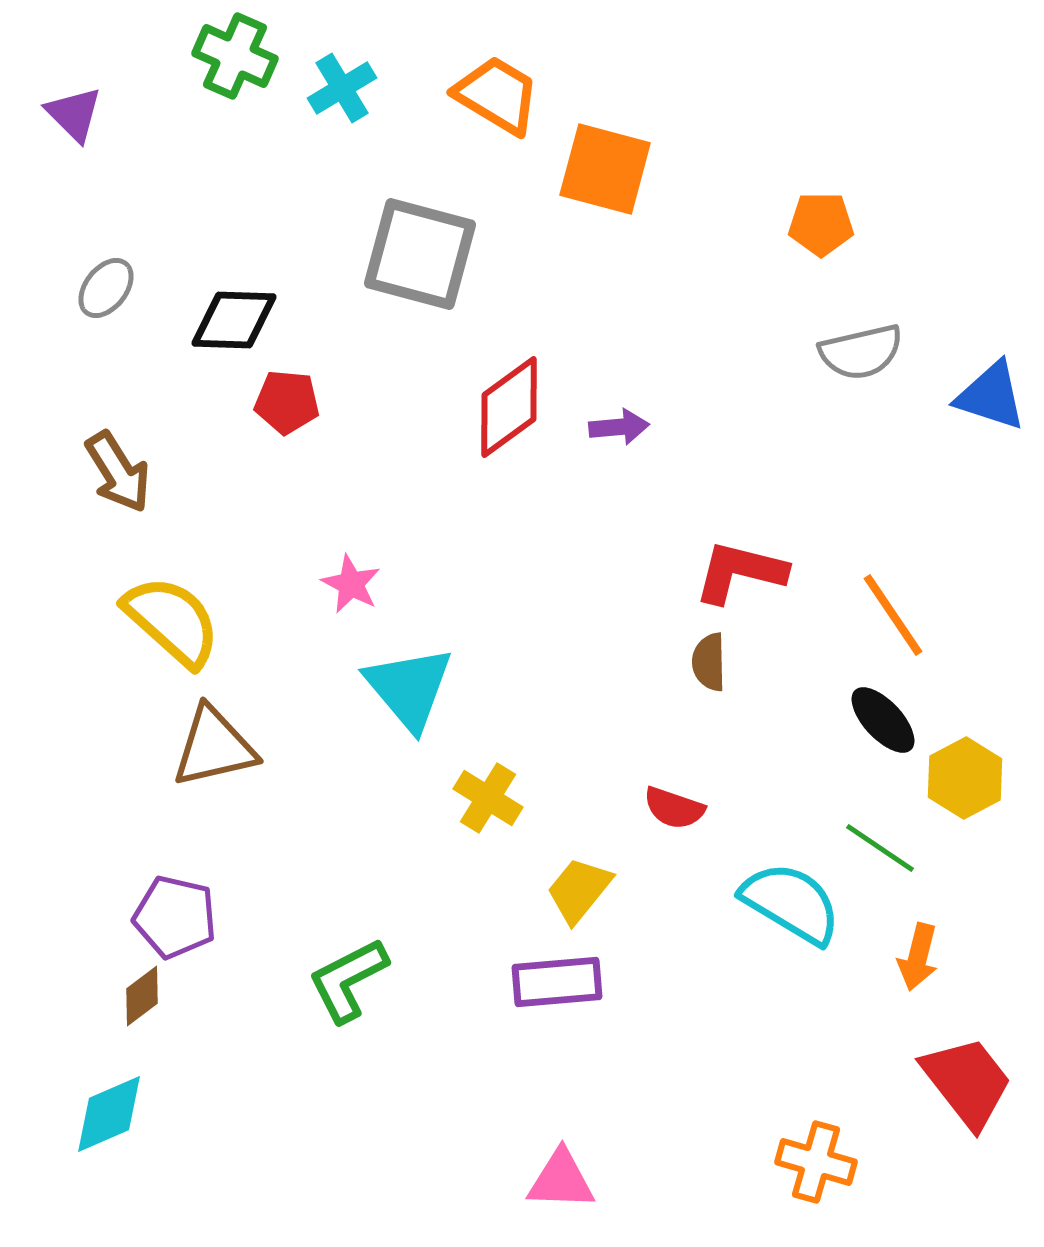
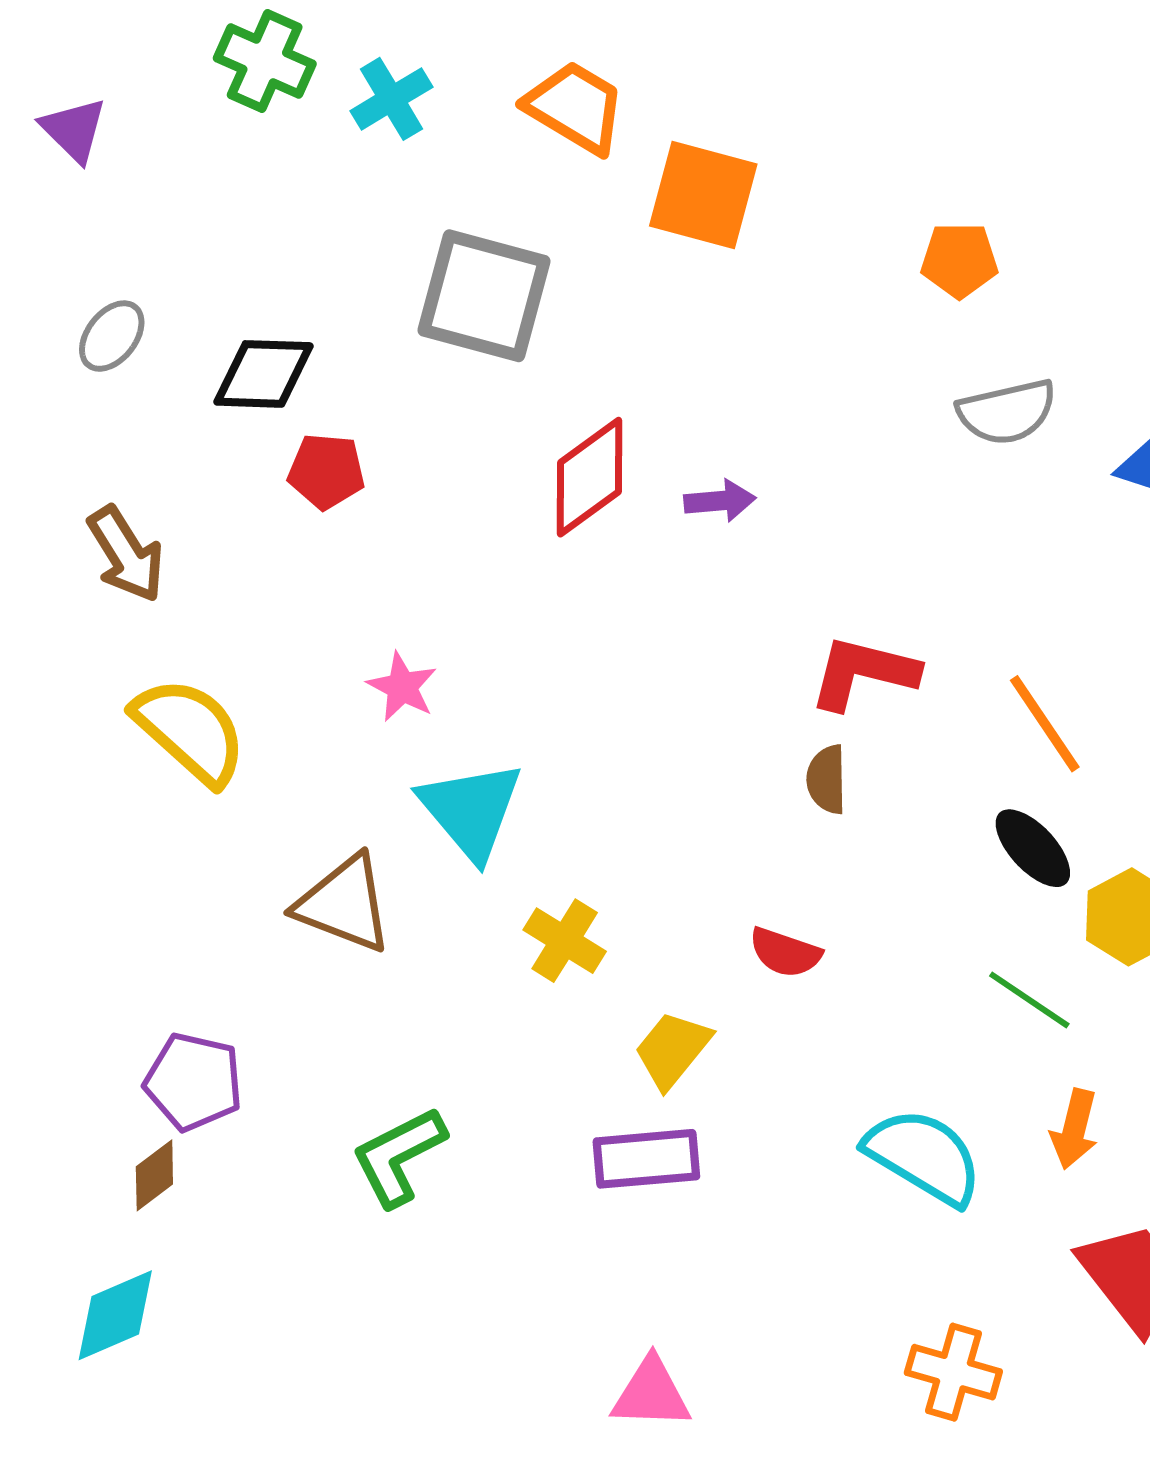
brown triangle: (214, 747) -> (344, 904), moved, turned 34
cyan semicircle: (791, 903) -> (924, 1156), moved

